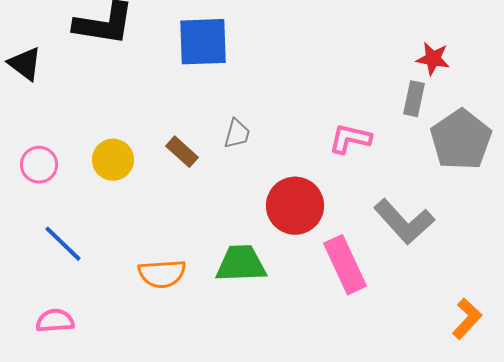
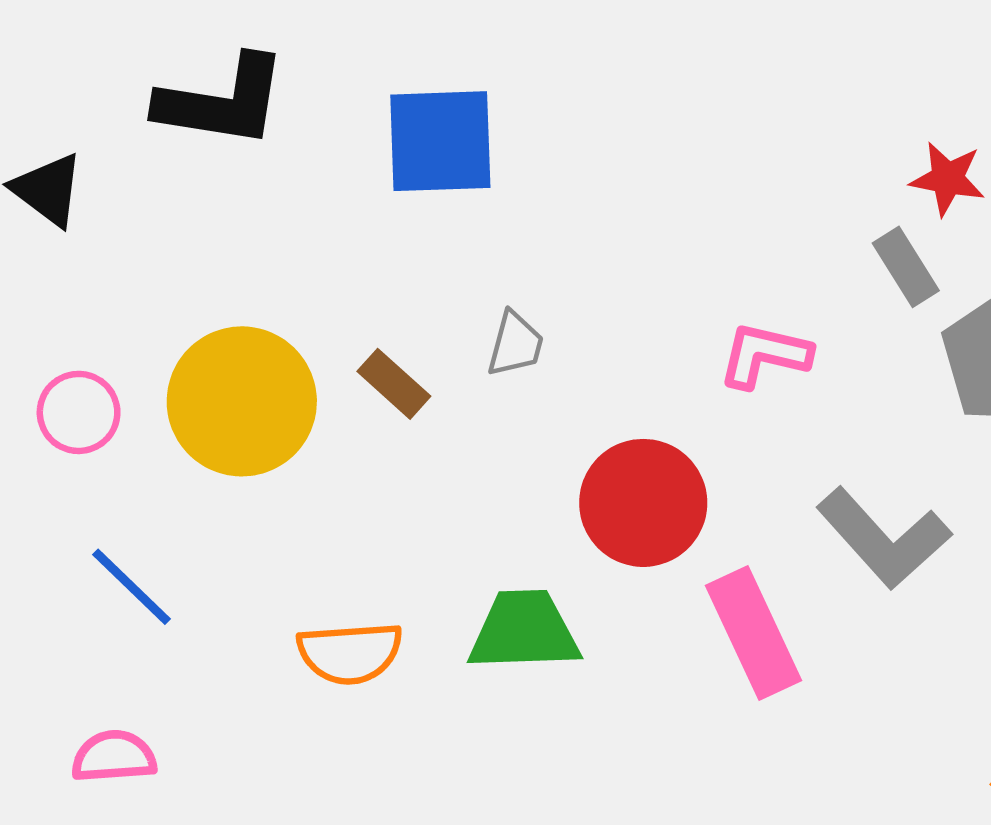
gray rectangle: (414, 99) -> (906, 267), turned -44
yellow circle: (113, 160) -> (242, 401), size x1.6

